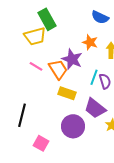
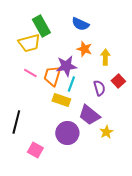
blue semicircle: (100, 17) -> (80, 24), moved
purple star: (72, 59) -> (66, 66), turned -30
orange trapezoid: (58, 69) -> (52, 76), turned -130
cyan line: (94, 77) -> (71, 84), moved

